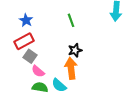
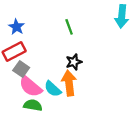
pink semicircle: (38, 71) -> (30, 87), size x1.5
cyan semicircle: (59, 85) -> (53, 89), moved

